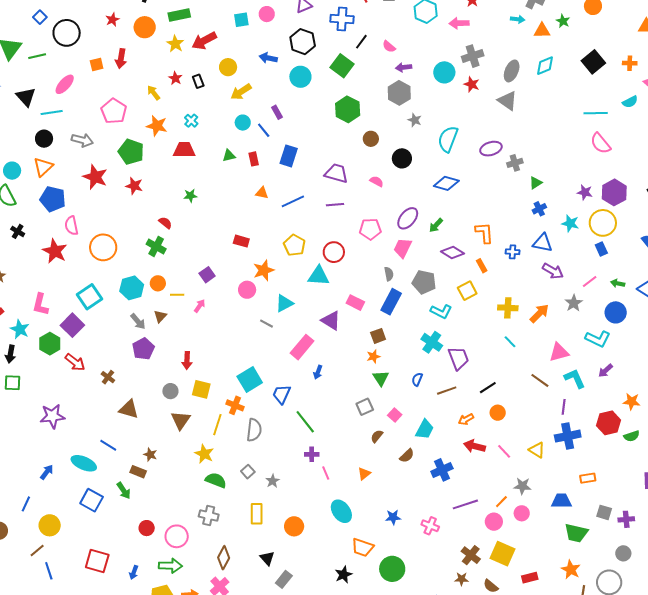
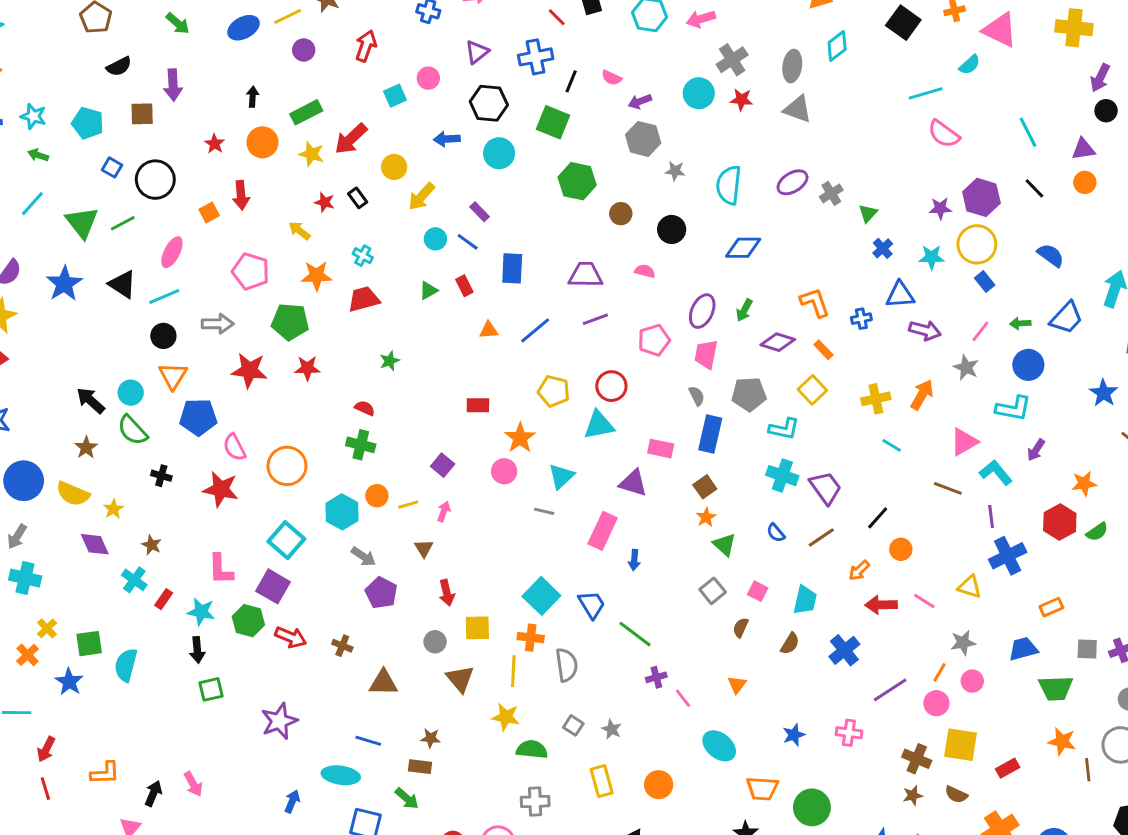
brown triangle: (160, 316) -> (424, 548), moved
blue semicircle: (417, 379) -> (776, 533), turned -48
blue trapezoid: (282, 394) -> (592, 605), turned 140

